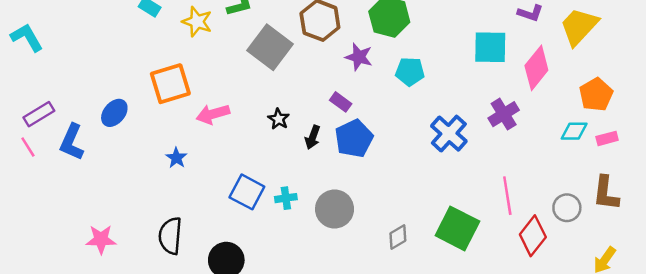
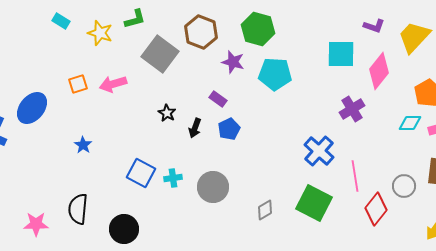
cyan pentagon: (410, 72) -> (275, 74), size x1.4
orange square: (170, 84) -> (78, 84), size x0.6
blue ellipse: (114, 113) -> (32, 108), size x1.4
pink arrow: (213, 114) -> (113, 84), moved
blue cross: (449, 134) -> (319, 151), moved
blue pentagon: (354, 138) -> (229, 129), size x0.7
pink star: (101, 239) -> (36, 224), moved

